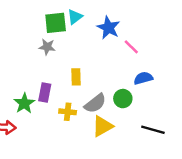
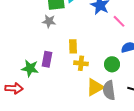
green star: (24, 103) -> (30, 68), turned -30
gray semicircle: (95, 103) -> (109, 90), moved, turned 120
yellow cross: (68, 112) -> (81, 63), moved

